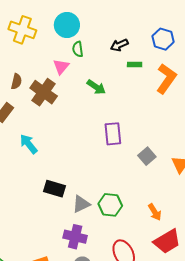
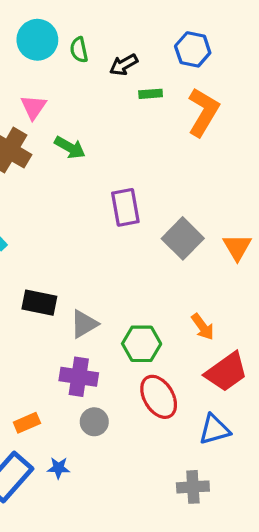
green semicircle: (78, 49) -> (79, 50), moved
green arrow: (96, 87) -> (70, 147), moved
gray square: (147, 156) -> (183, 238), size x1.4
green hexagon: (110, 205) -> (142, 344), moved

